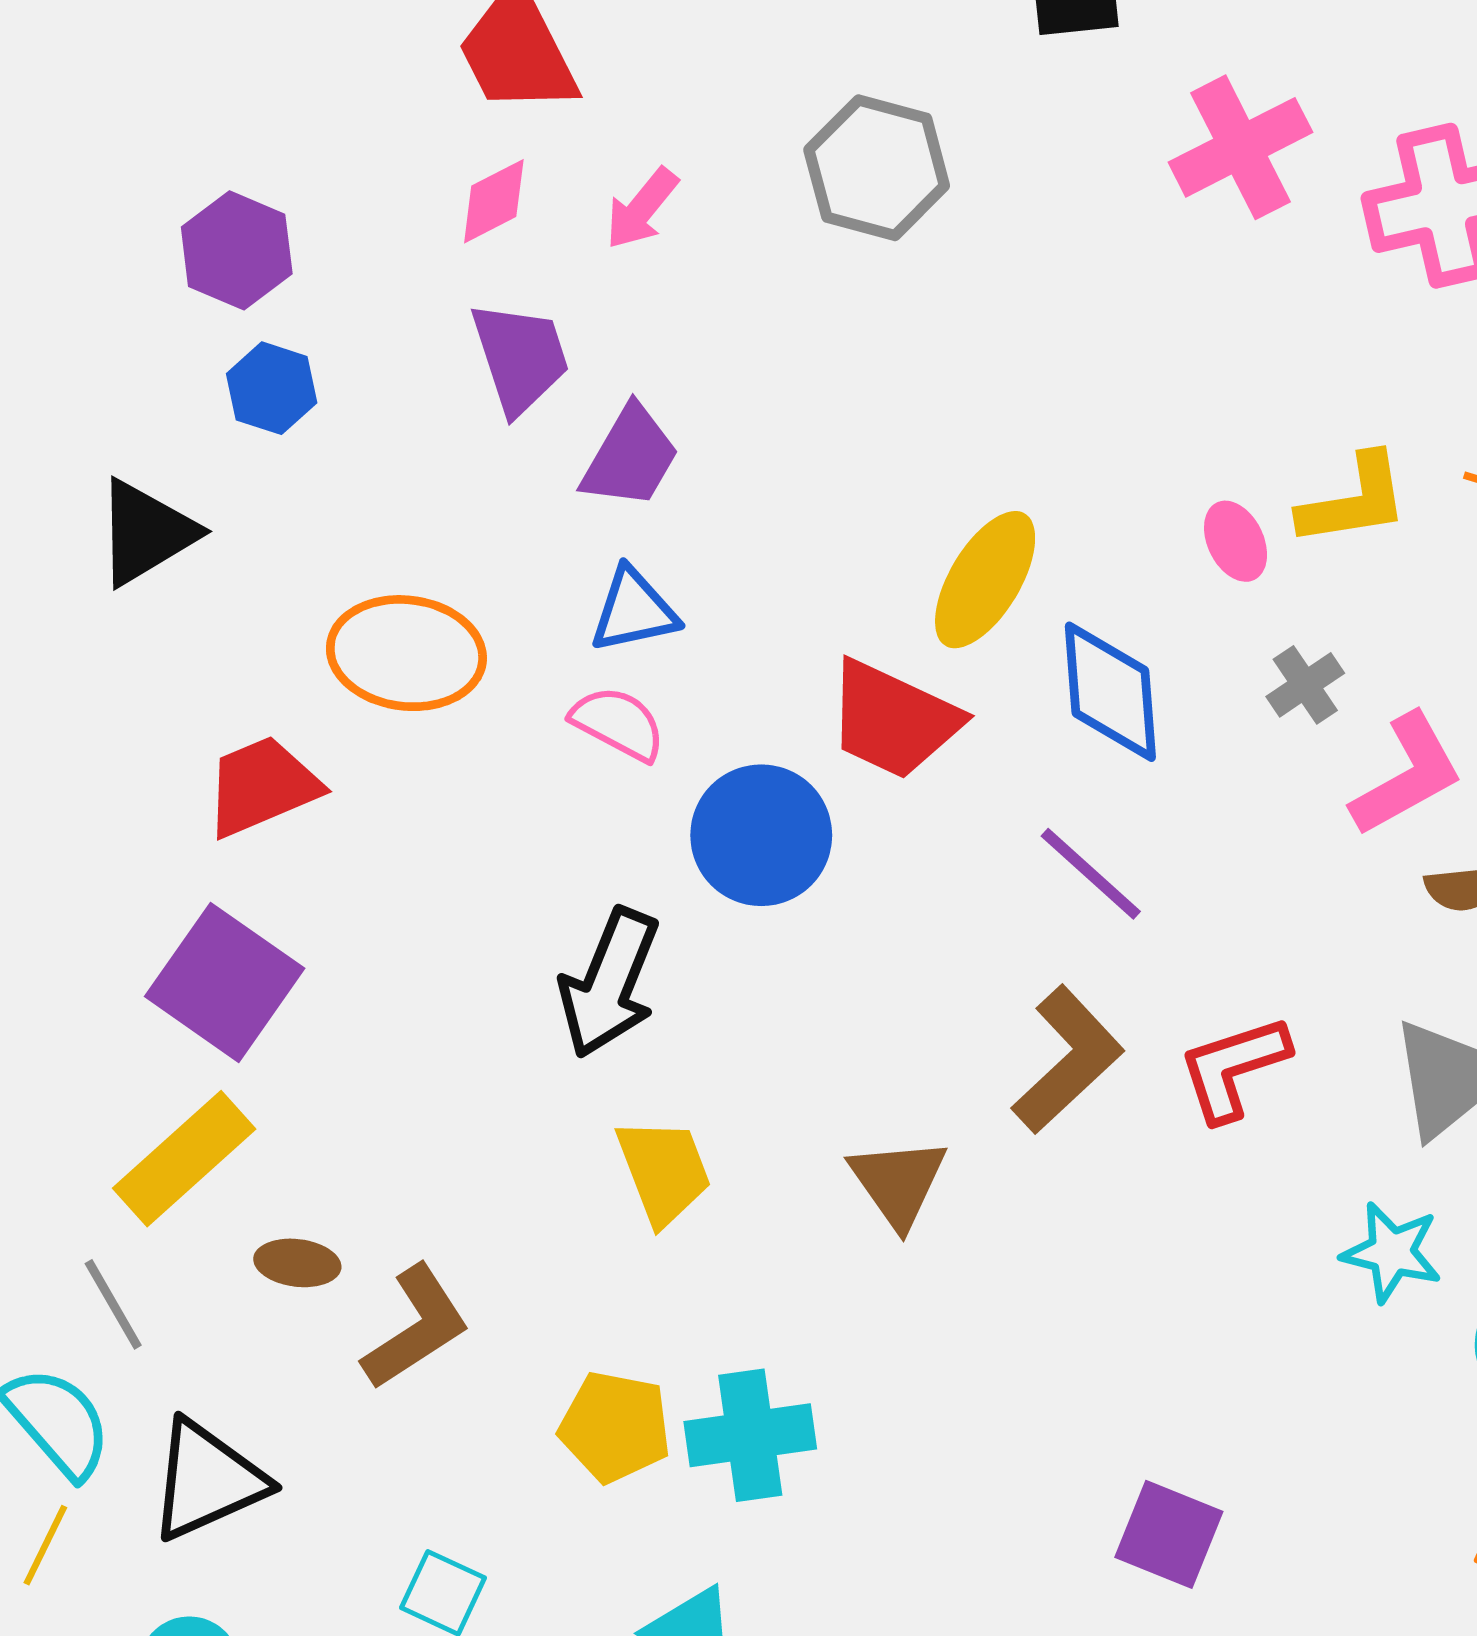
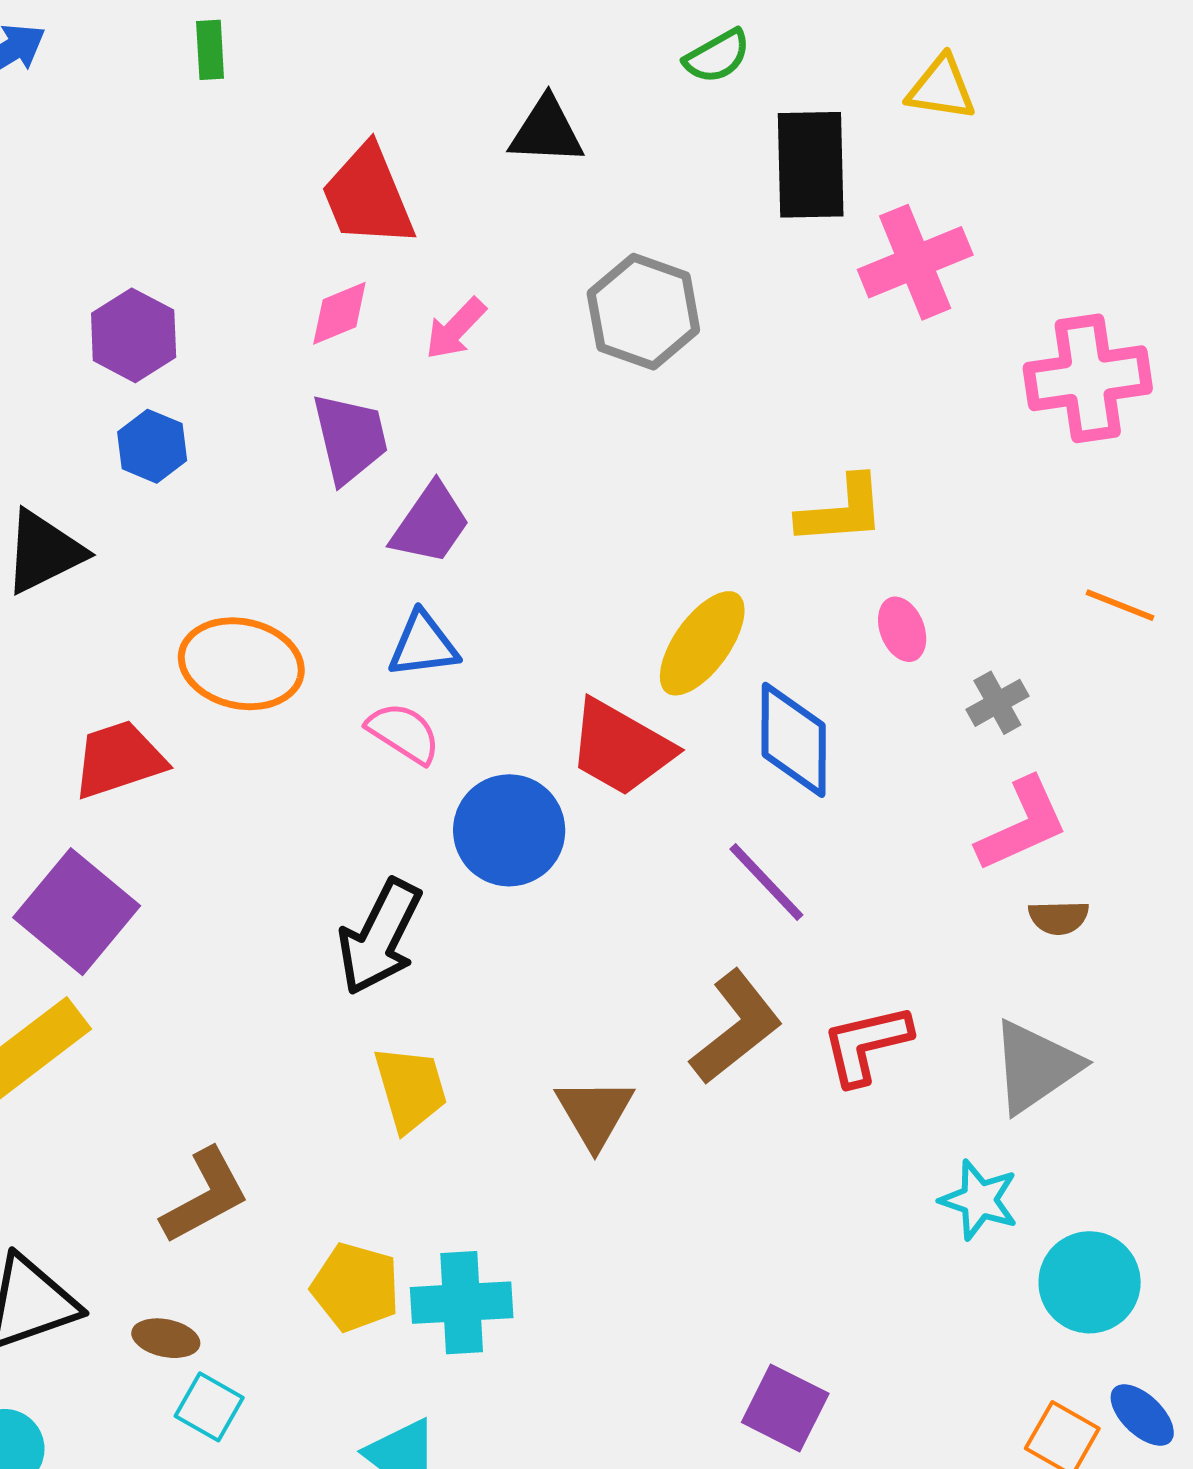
pink cross: (1240, 147) -> (915, 262), moved
yellow L-shape: (1354, 500) -> (841, 511), moved
gray cross: (1305, 685) -> (997, 703), moved
brown ellipse: (297, 1263) -> (166, 1338), moved

